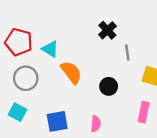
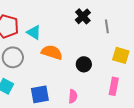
gray line: (127, 53) -> (107, 26), moved
orange semicircle: (71, 72) -> (52, 52), turned -35

